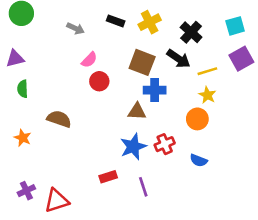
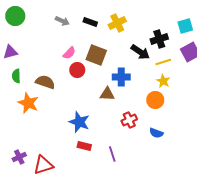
gray arrow: (75, 28) -> (62, 21), moved
black cross: (191, 32) -> (159, 39), moved, turned 30
brown square: (142, 62) -> (96, 55), moved
brown semicircle: (59, 119) -> (45, 82), moved
orange star: (23, 138) -> (28, 103), moved, size x1.5
blue star: (133, 147) -> (79, 122), moved, turned -30
red rectangle: (108, 177) -> (84, 146), turned 32

